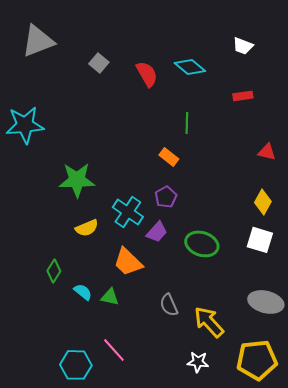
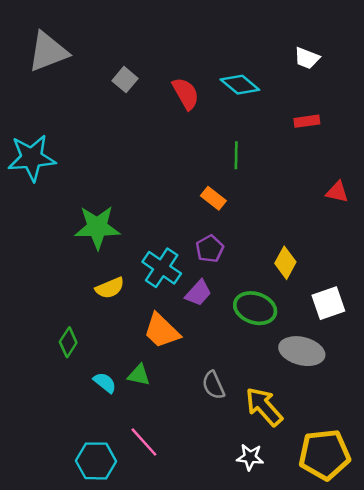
yellow diamond: (263, 202) -> (285, 263), moved
white square: (260, 240) -> (328, 303), turned -36
cyan semicircle: (83, 292) -> (105, 383), moved
gray ellipse: (266, 302) -> (302, 351), moved

